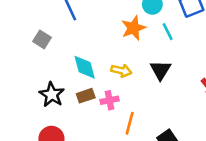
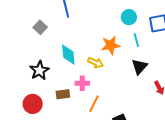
orange star: (133, 28) -> (111, 45), moved
black triangle: (160, 70) -> (139, 67), moved
brown rectangle: (86, 96) -> (63, 94), moved

